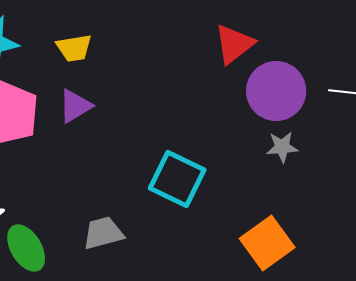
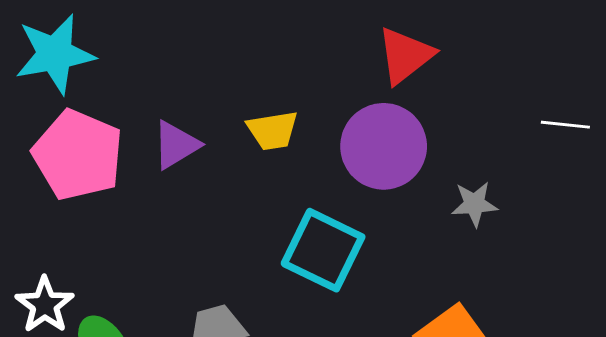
yellow trapezoid: (74, 48) -> (273, 130), moved
purple circle: (276, 91) -> (384, 146), moved

